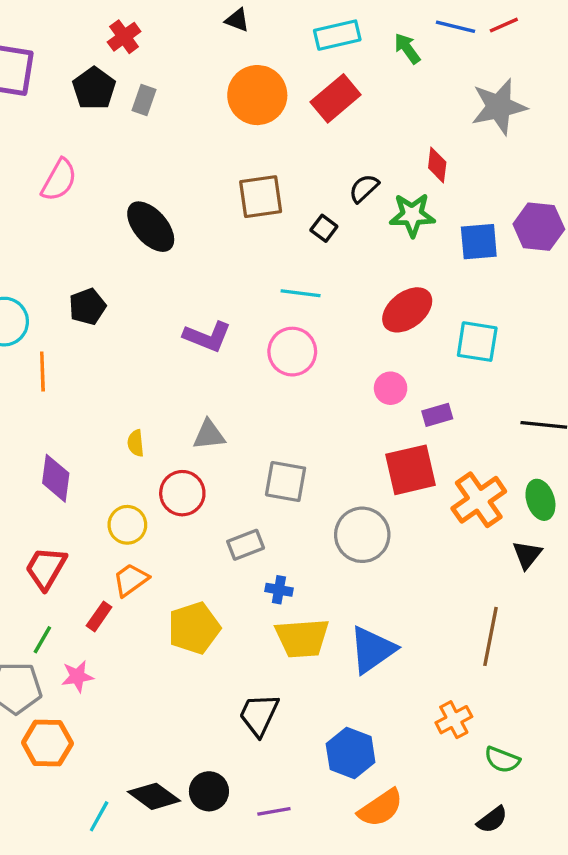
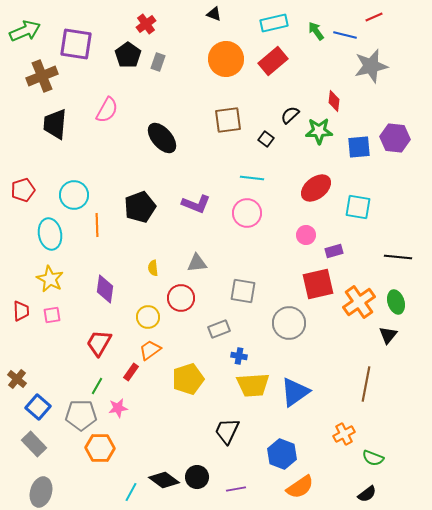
blue line: (456, 27) -> (345, 35), moved
black pentagon: (87, 307) -> (140, 207), moved, size x1.4

